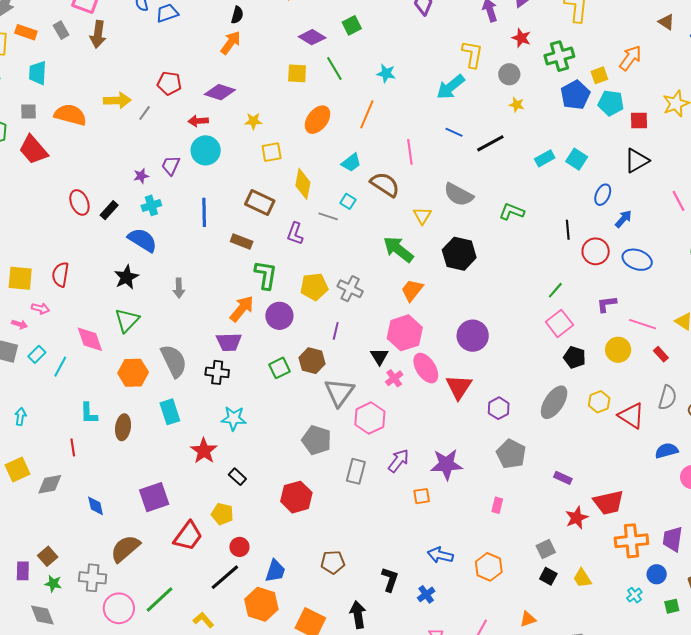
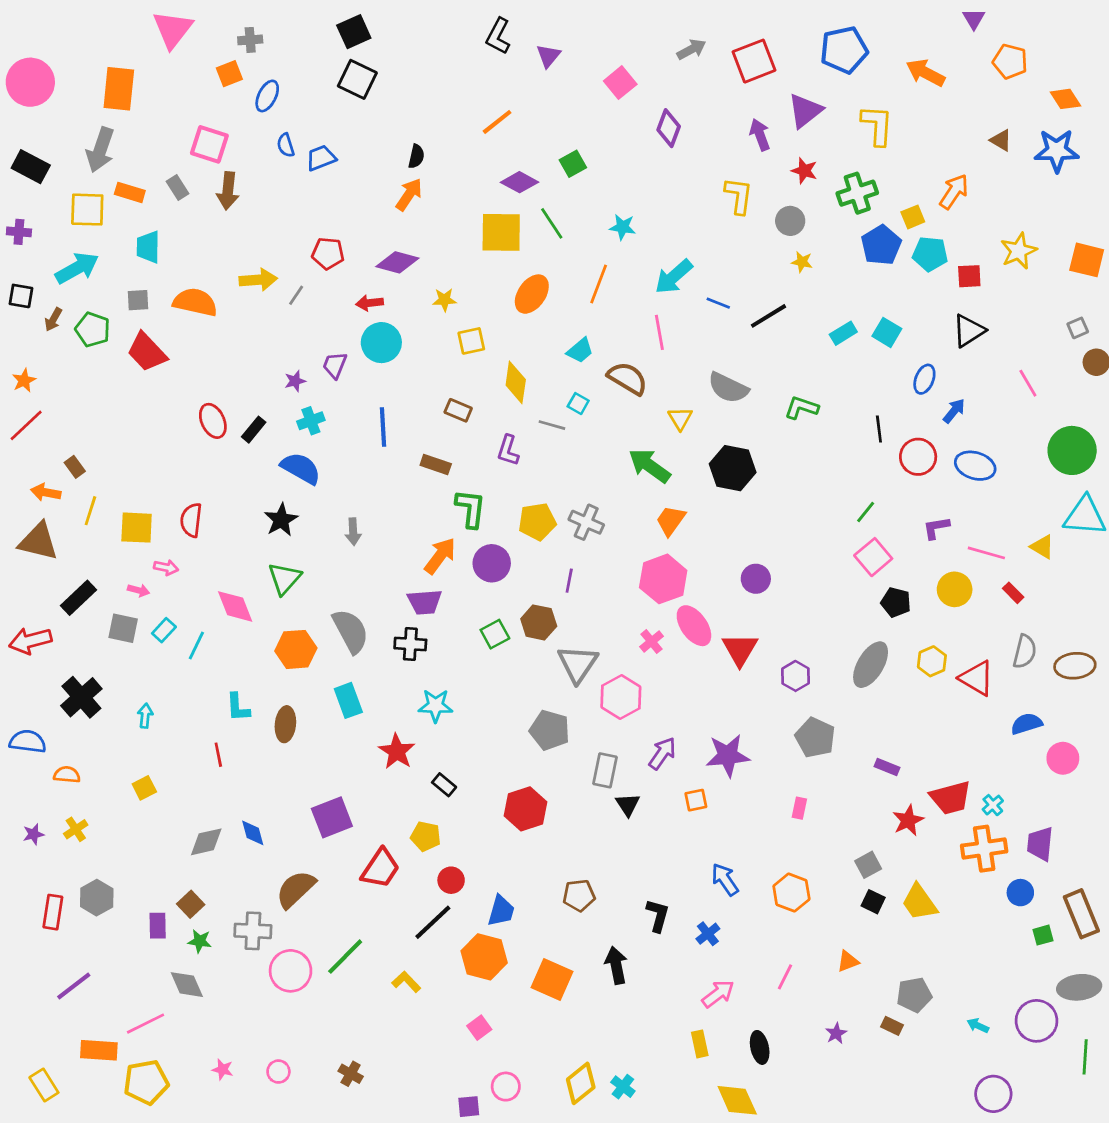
yellow square: (297, 73) -> (501, 232), size x1.6
cyan arrow: (451, 87) -> (674, 277), moved
brown rectangle: (260, 203) -> (458, 410), size x0.7
purple circle: (473, 336) -> (756, 579), size x0.7
black triangle: (379, 356) -> (628, 805), moved
yellow square: (17, 469) -> (144, 788), size x0.7
gray diamond: (50, 484) -> (206, 842), moved
blue arrow: (440, 555) -> (725, 879), turned 45
yellow trapezoid: (582, 578) -> (919, 902), size x1.4
cyan cross: (634, 595) -> (993, 805), moved

